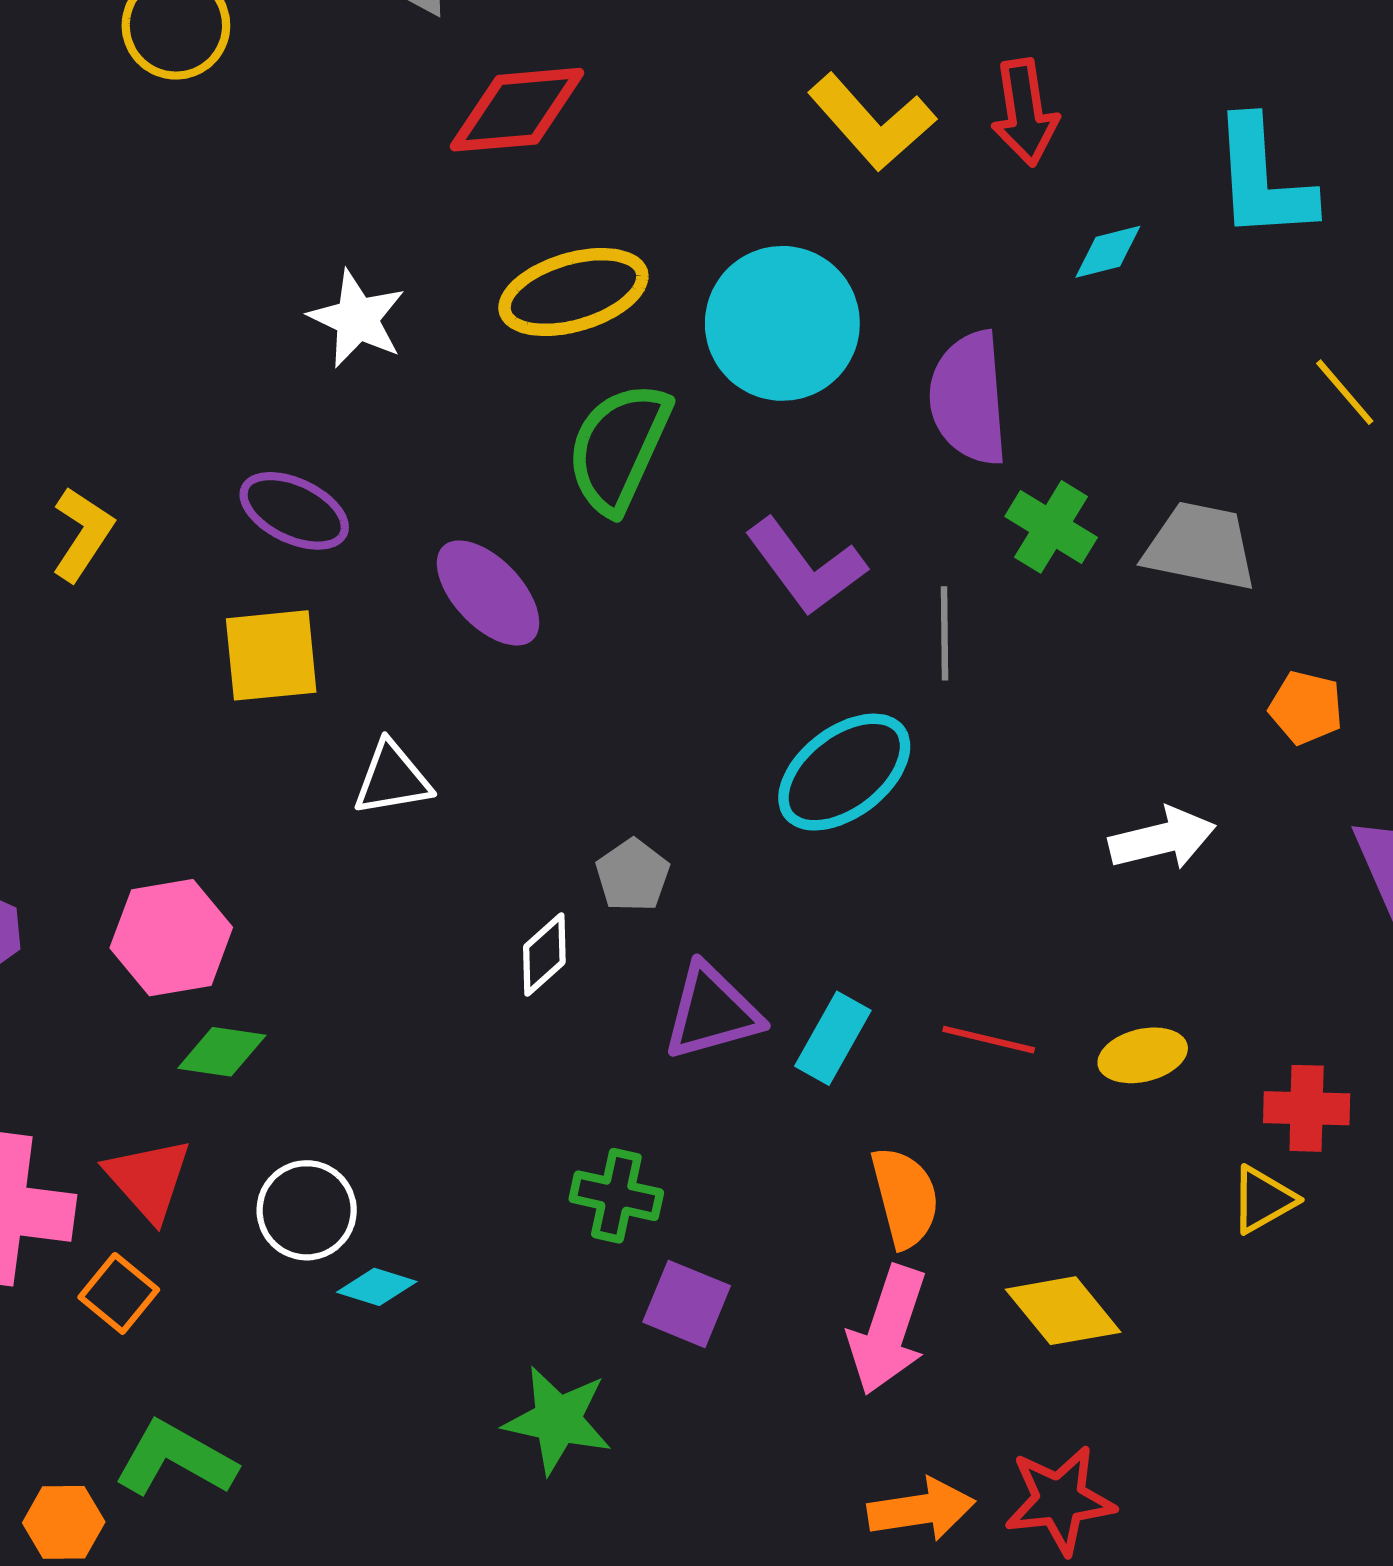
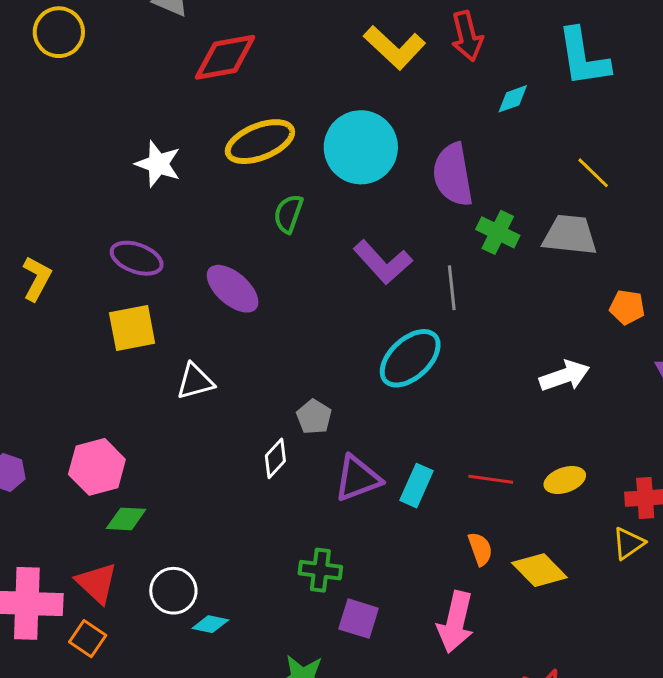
yellow line: (1345, 392) -> (593, 173), moved
green semicircle: (619, 448) -> (288, 214), size x0.6
orange semicircle: (905, 1197) -> (480, 549), moved, size x0.7
yellow diamond: (1063, 1311) -> (539, 570), moved

